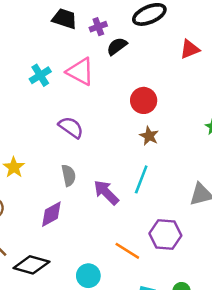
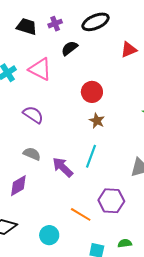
purple cross: (98, 27) -> (55, 24), moved
gray semicircle: (69, 175) -> (32, 154), turned -54

